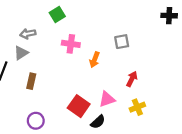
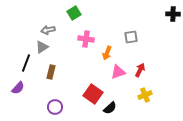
pink triangle: (107, 99) -> (118, 72), moved

